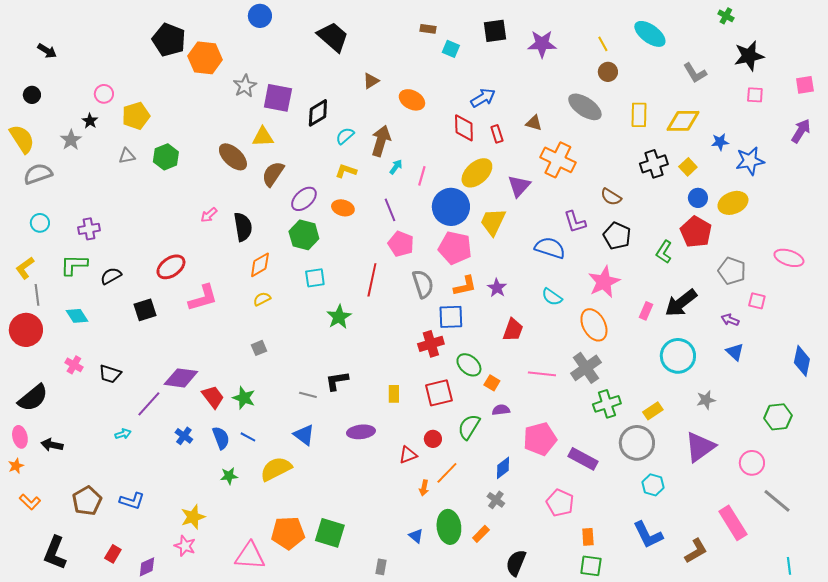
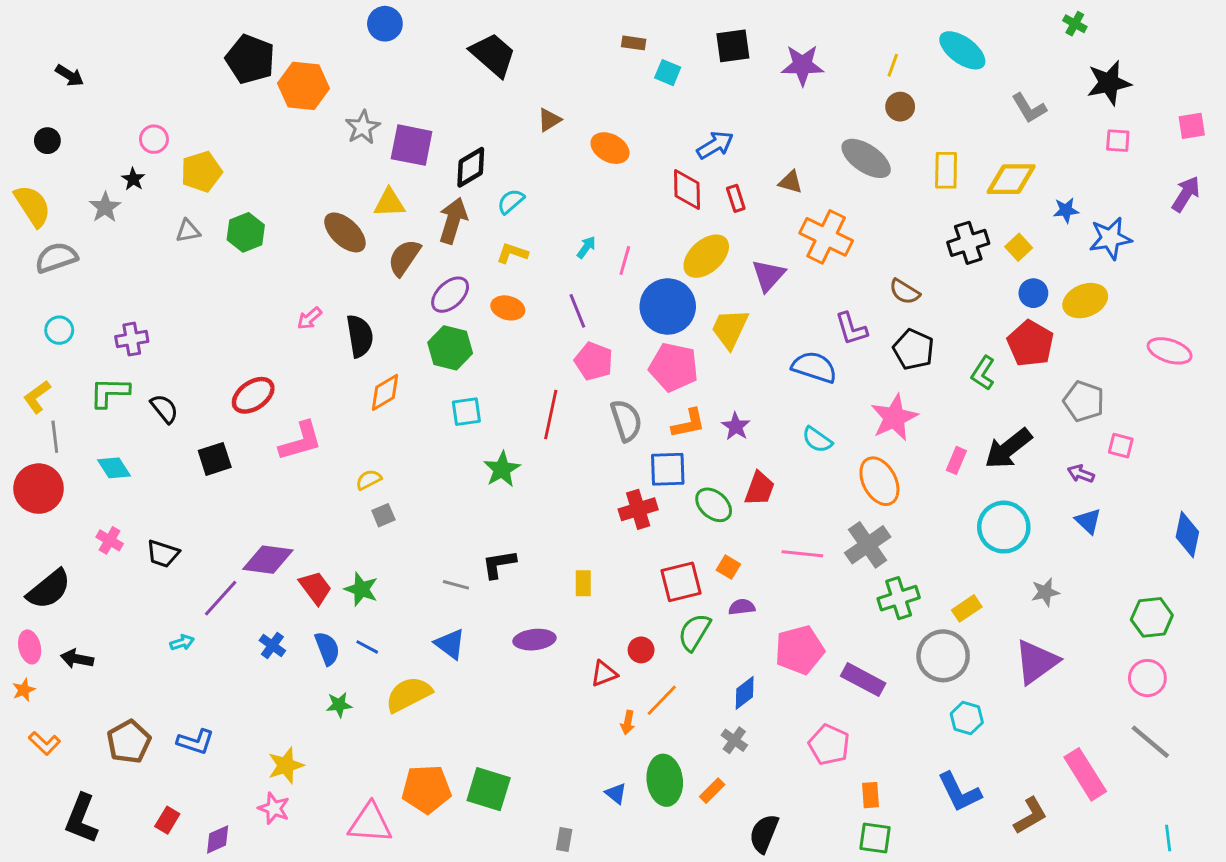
yellow line: (603, 44) -> (893, 65), turned 49
brown arrow: (381, 141) -> (453, 221), moved
pink ellipse: (789, 258) -> (1170, 351), moved
black semicircle: (111, 276) -> (164, 409), turned 80
yellow semicircle: (262, 299) -> (369, 480), moved
green ellipse: (469, 365) -> (714, 505), moved
red square: (439, 393) -> (681, 582), moved
pink circle: (752, 463) -> (1147, 678), moved

